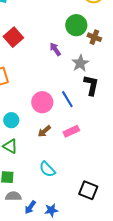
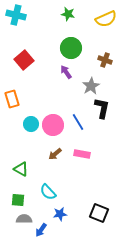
green circle: (76, 25) -> (71, 48), moved
cyan circle: (11, 120) -> (31, 124), moved
pink rectangle: (71, 131) -> (82, 154), turned 35
cyan semicircle: (47, 169) -> (48, 192), moved
blue star: (51, 210) -> (60, 214), moved

